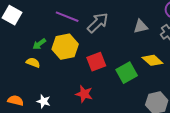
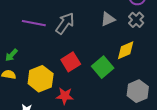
yellow hexagon: (65, 47) -> (41, 79), moved
yellow diamond: (152, 60) -> (126, 50), turned -55

